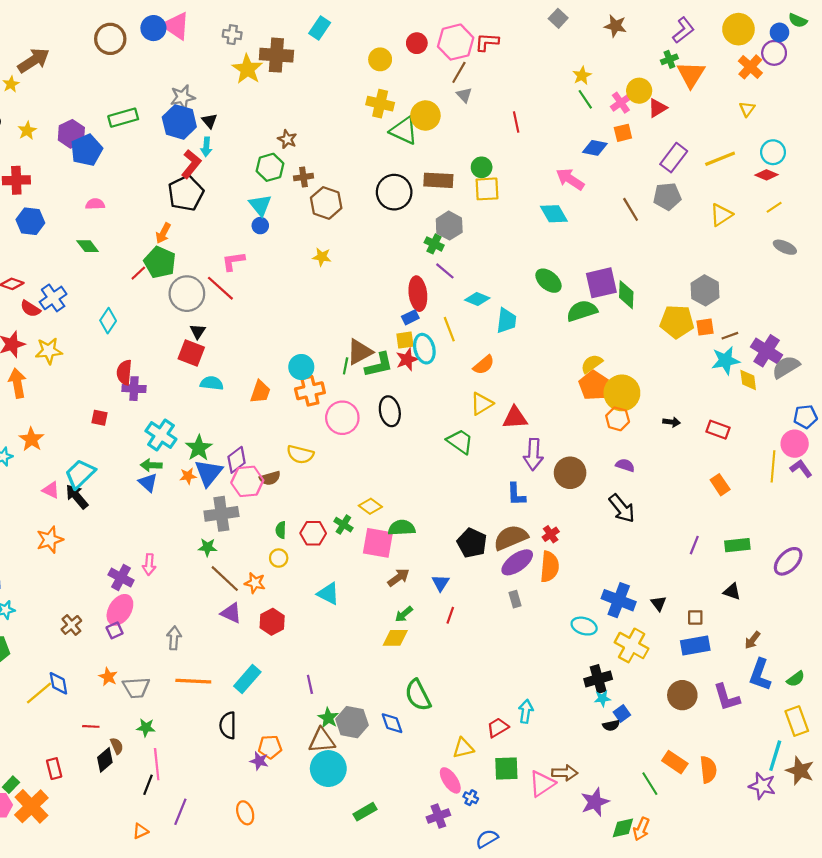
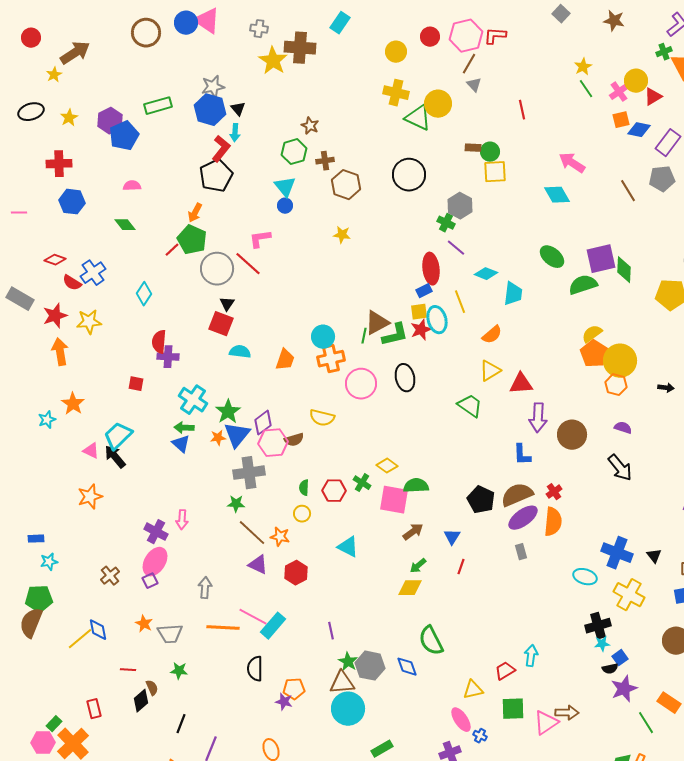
blue diamond: (595, 148) -> (639, 130), moved
brown rectangle: (438, 180) -> (473, 148), moved, size x0.6
pink line: (157, 764) -> (253, 617), moved, turned -56
purple star: (595, 802) -> (624, 689), moved

